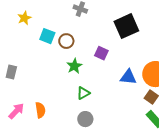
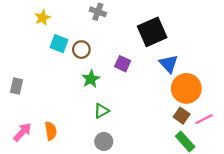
yellow star: (24, 18) -> (42, 18), moved
blue triangle: (128, 77) -> (169, 64), moved, turned 42

